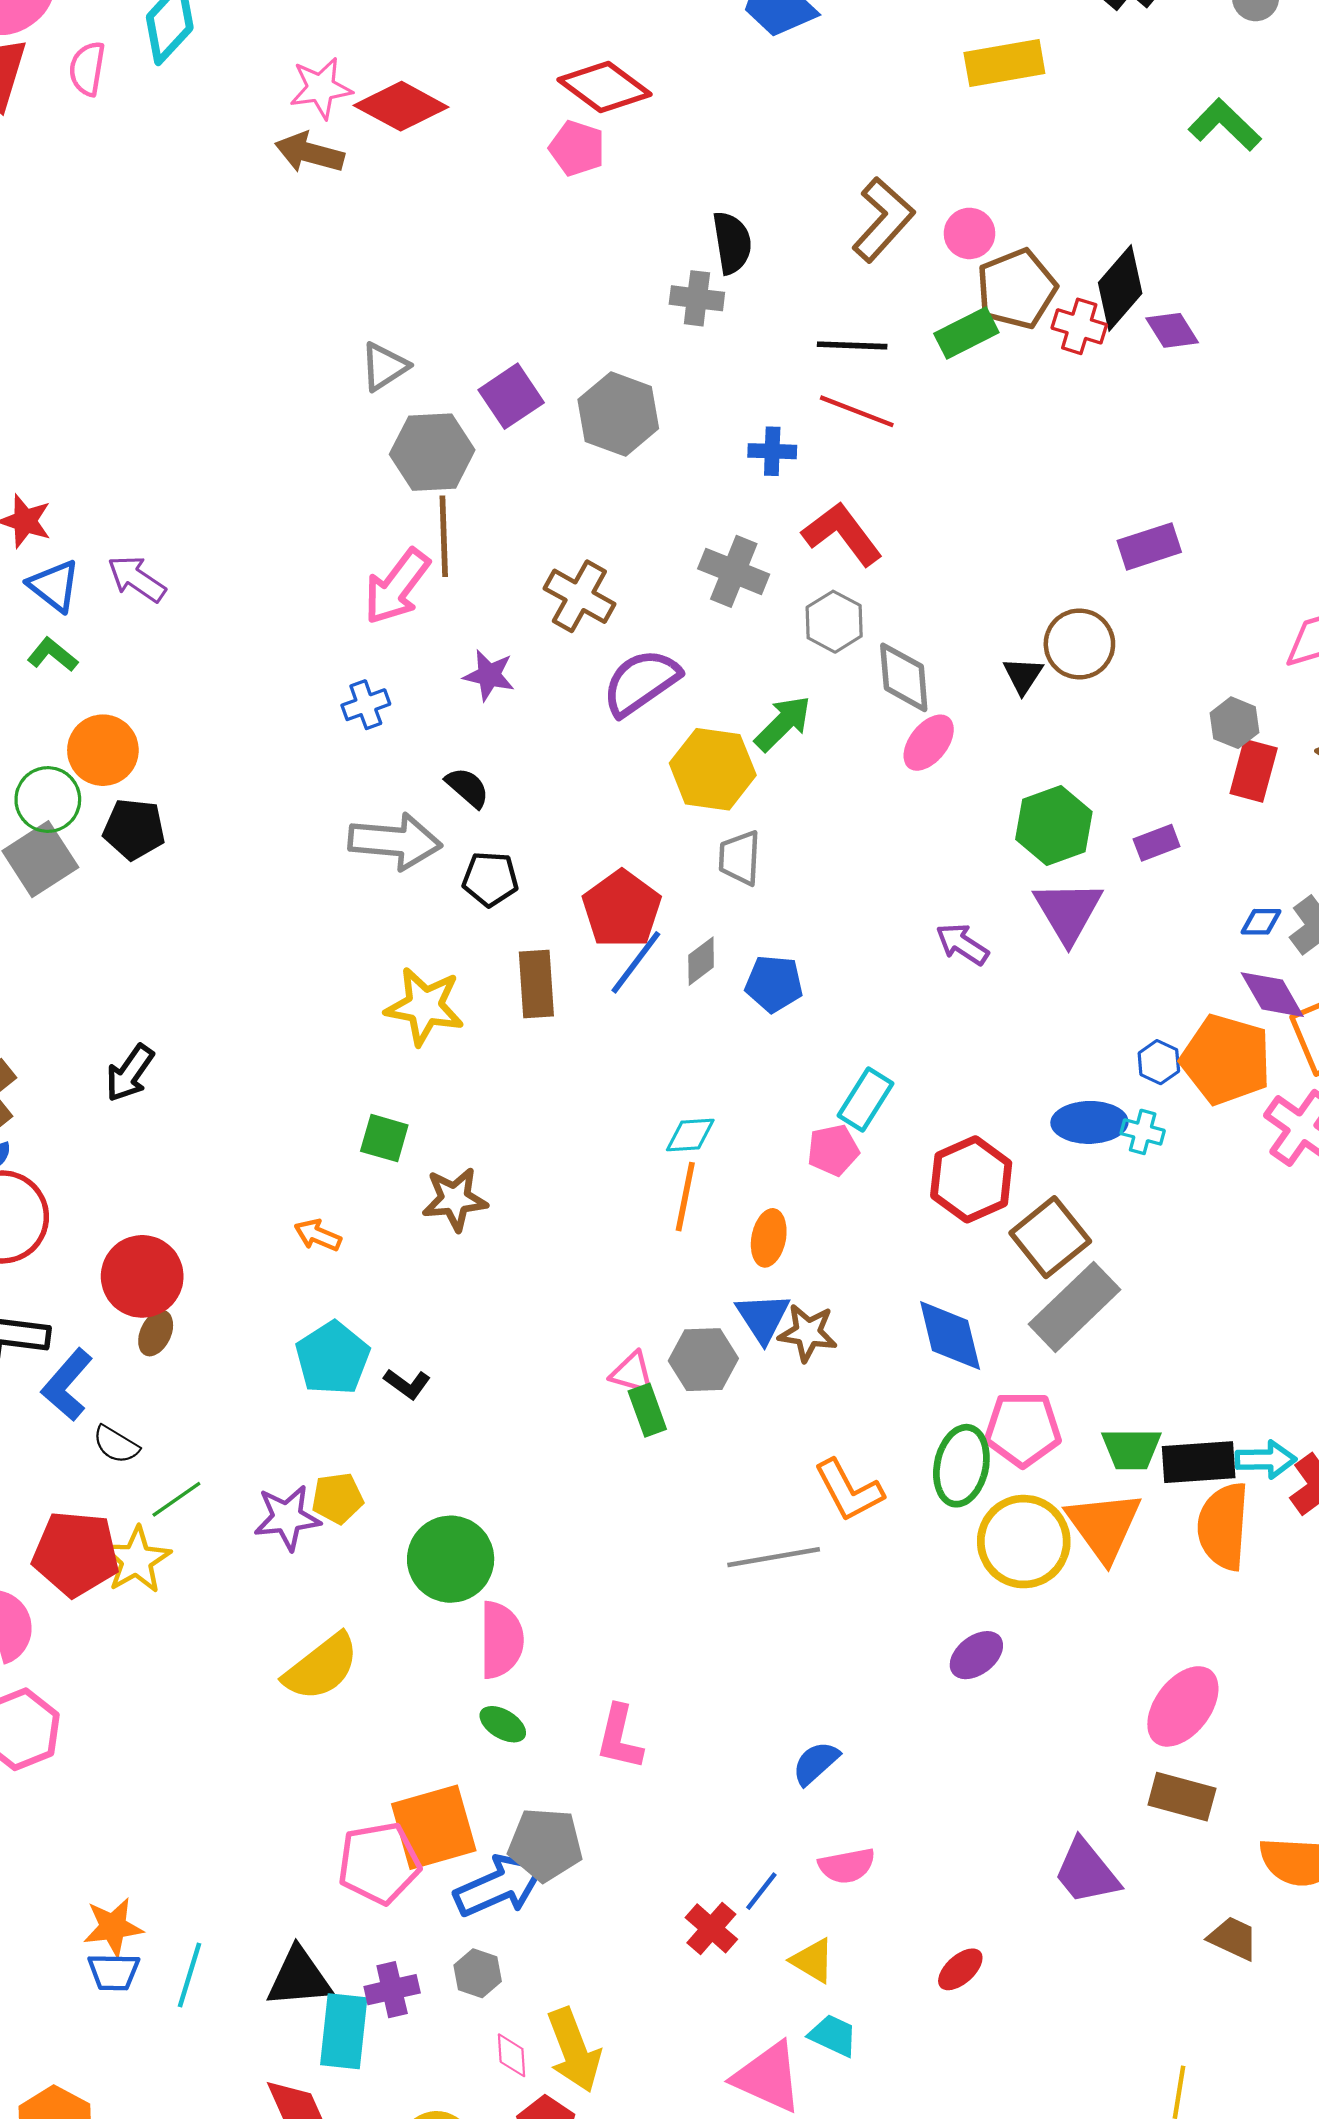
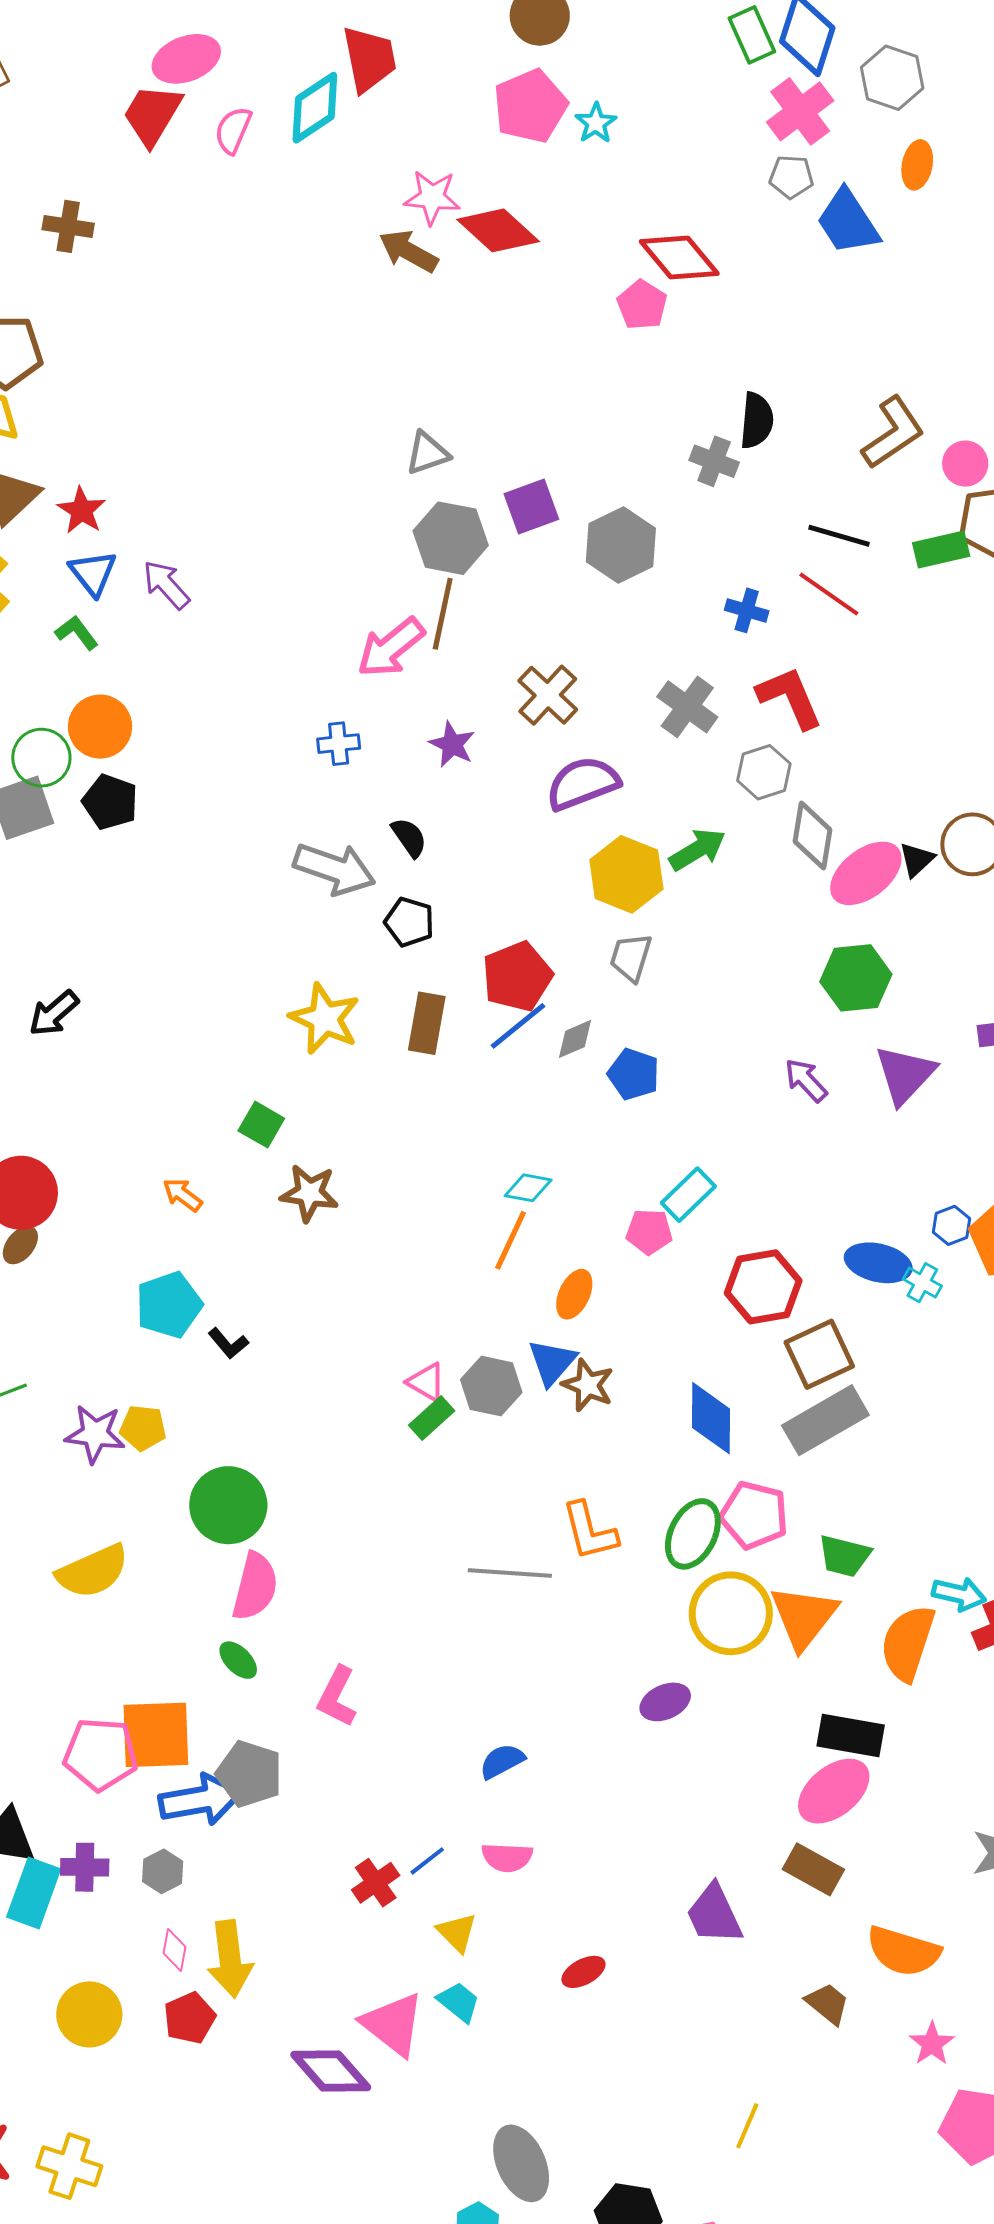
pink ellipse: (929, 743) -> (866, 873), moved, size x1.4
green hexagon: (1054, 825) -> (856, 978), moved
green rectangle: (647, 1410) -> (432, 1418), turned 54
black rectangle: (1199, 1462) -> (851, 1736), moved

